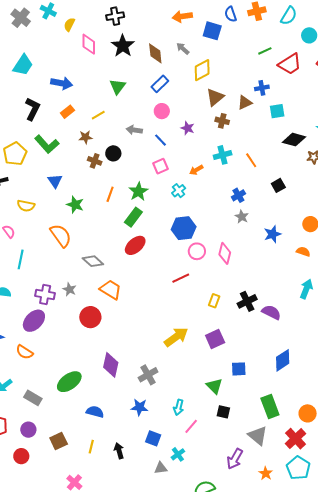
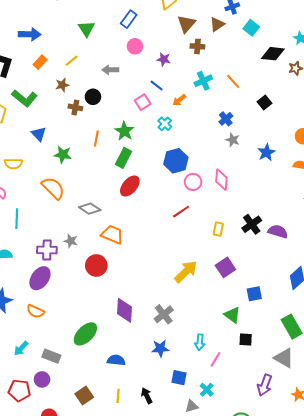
cyan square: (277, 111) -> (251, 28), turned -35
blue line: (161, 140) -> (157, 86), moved
purple circle: (28, 430) -> (42, 379), moved

